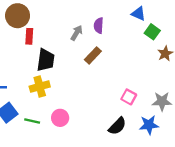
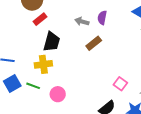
gray arrow: (77, 33) -> (82, 21), turned -112
red rectangle: (29, 36) -> (40, 19), turned 40
green line: (32, 121) -> (33, 86), moved

